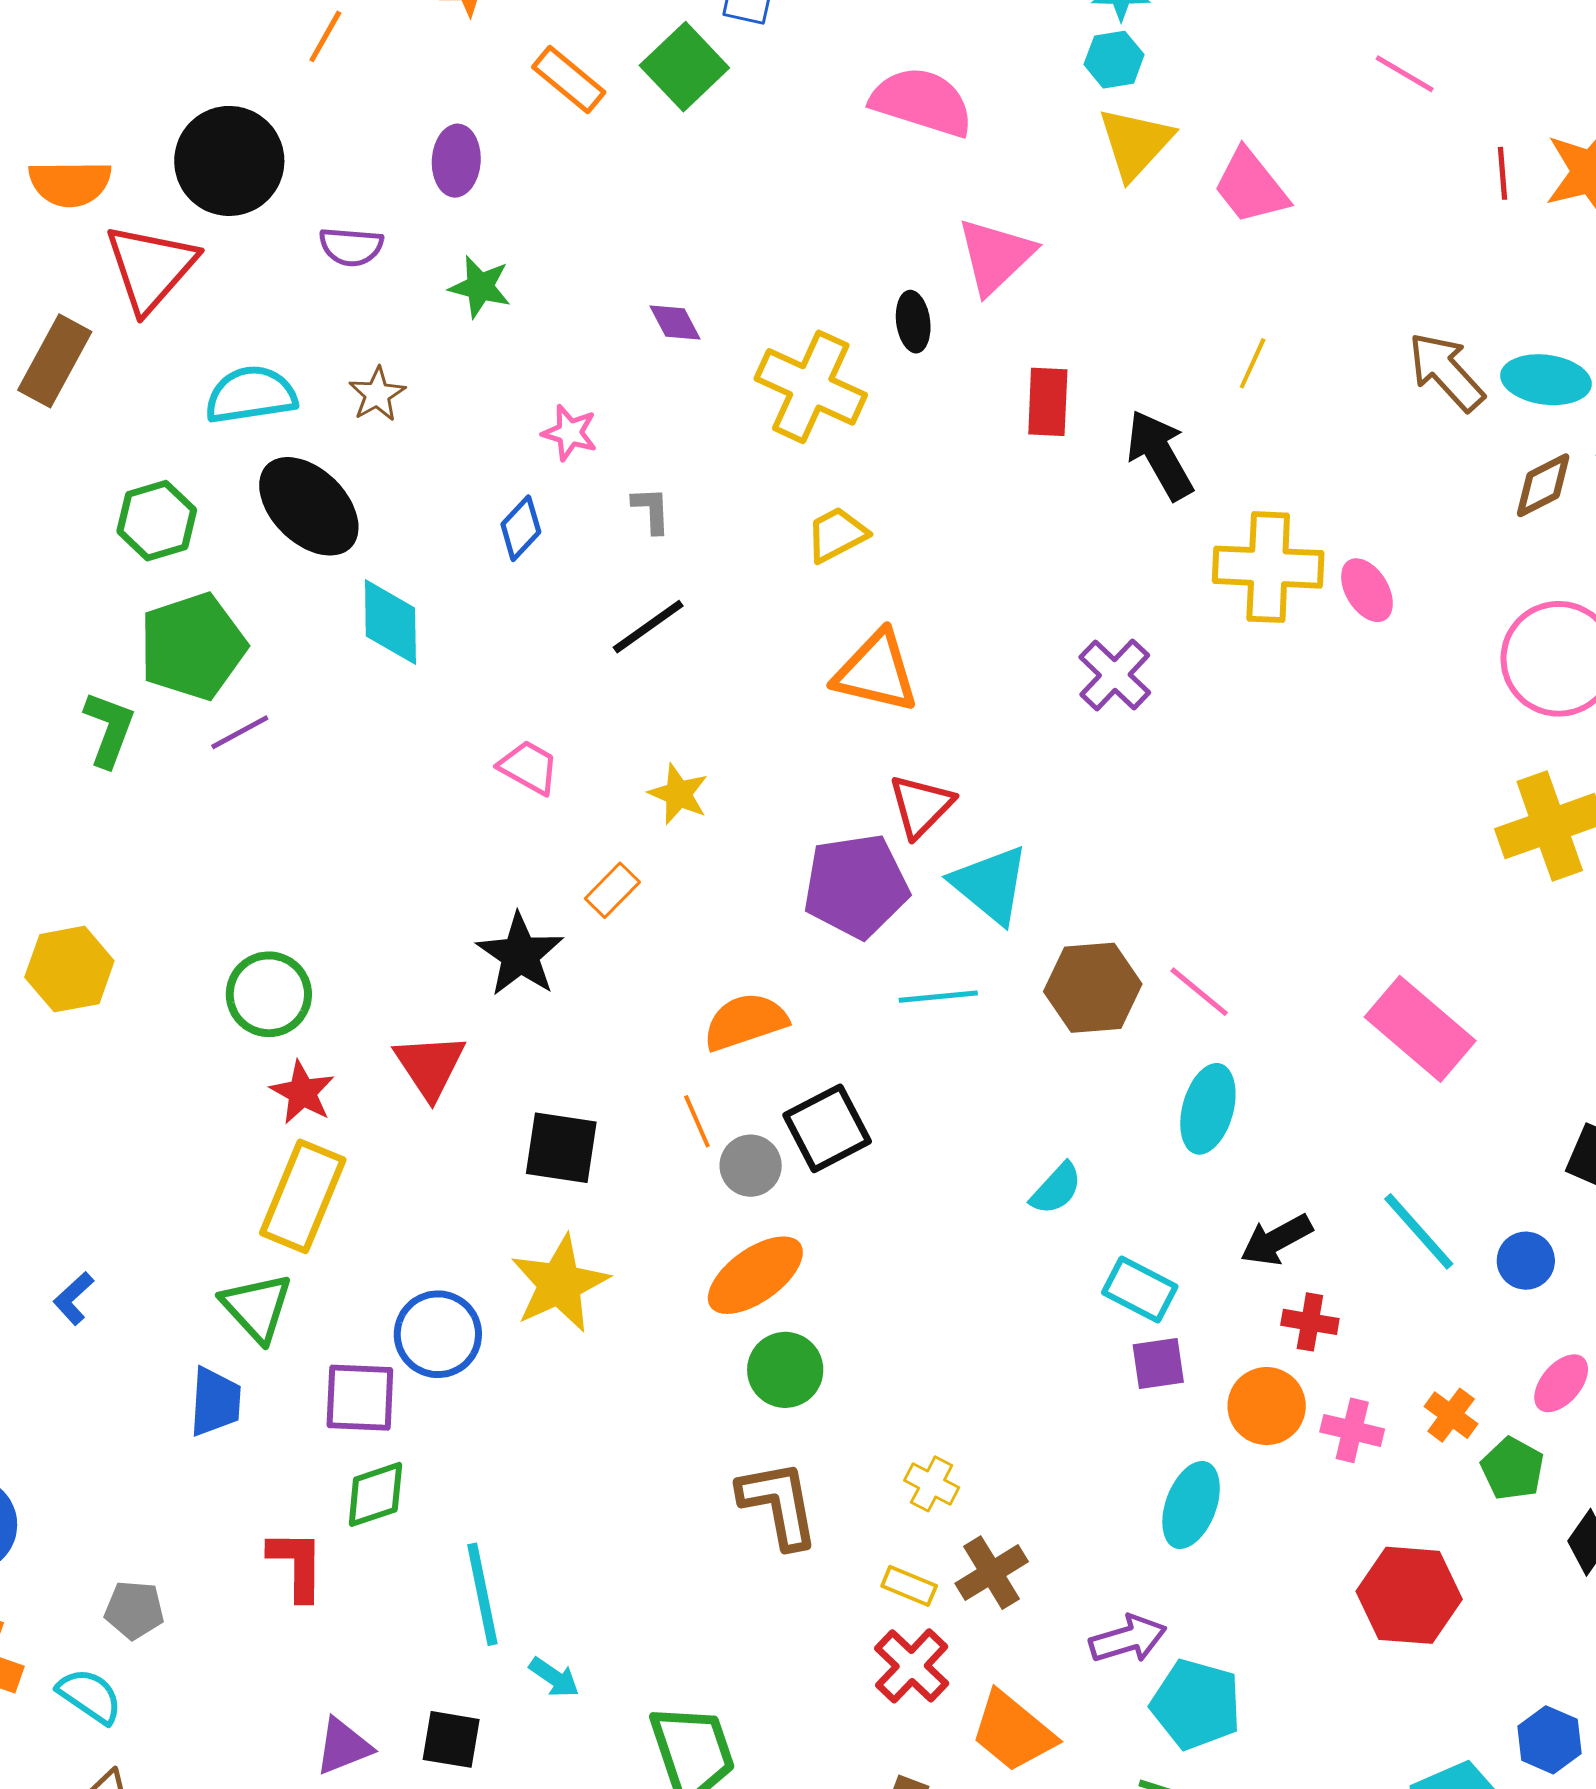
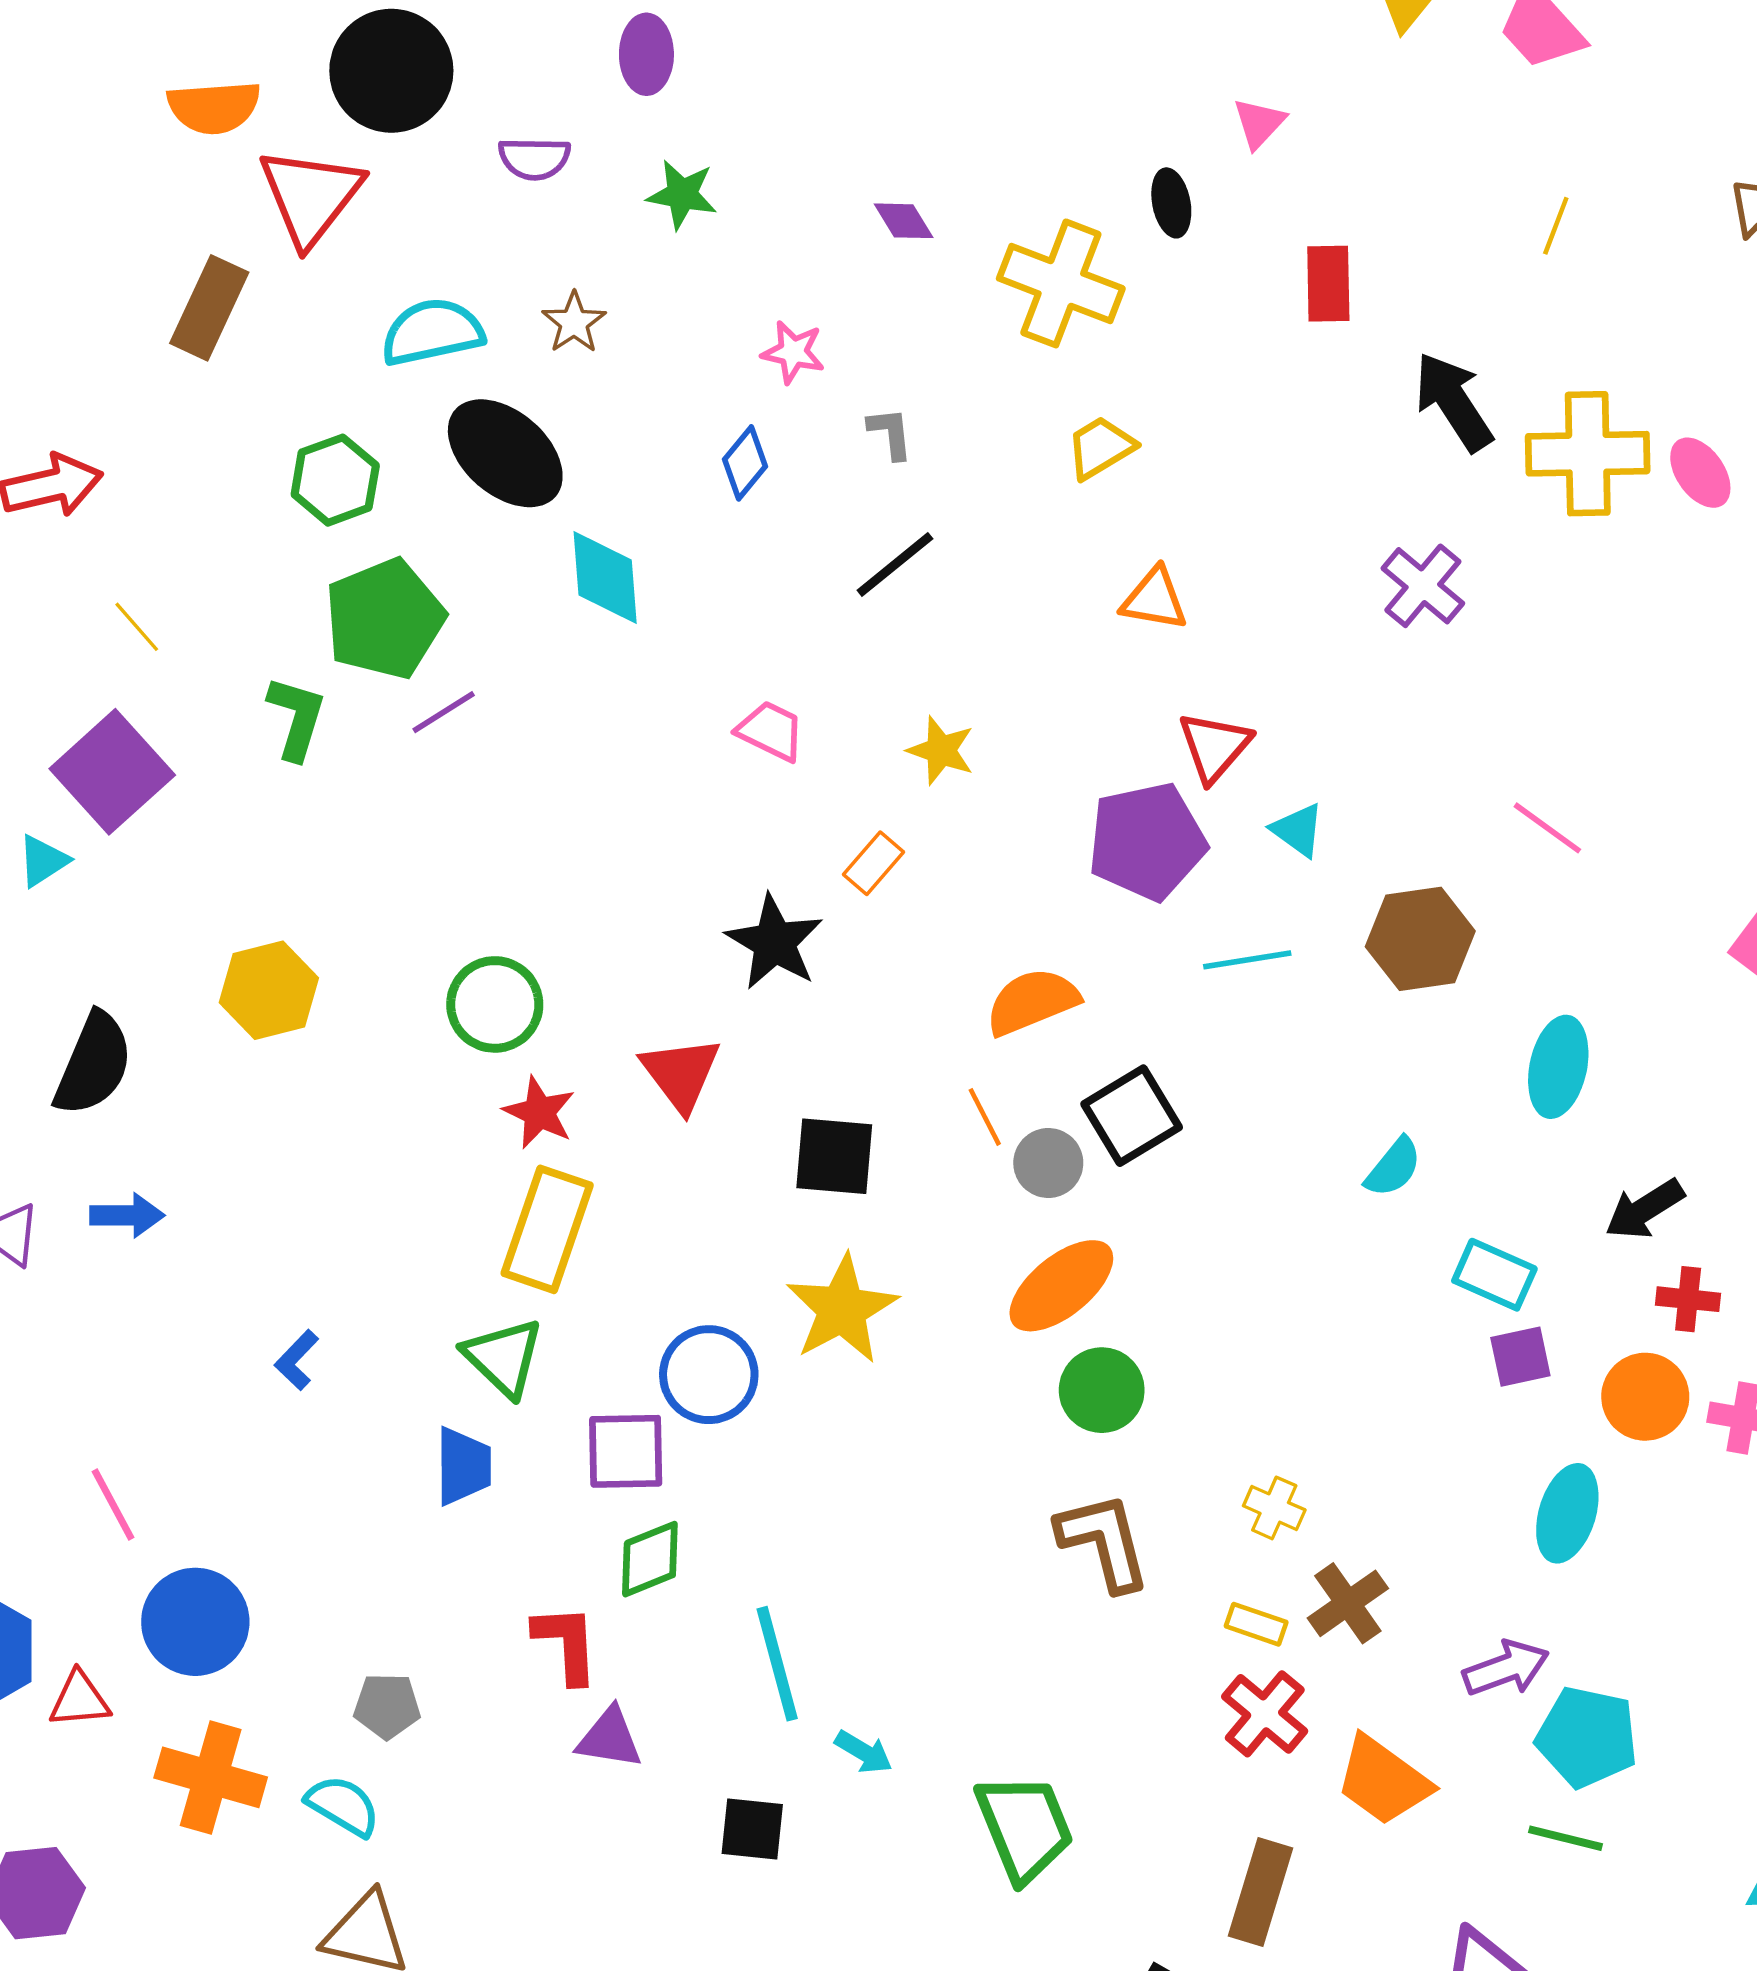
pink triangle: (995, 256) -> (1259, 123), size x0.6
black arrow: (1160, 455) -> (1453, 402), moved
orange triangle: (876, 672) -> (1154, 599), size x0.7
cyan triangle: (990, 885) -> (1298, 830), size x0.6
pink line: (1199, 992) -> (1547, 828), moved
purple triangle: (343, 1746) -> (610, 1738), moved, turned 34

